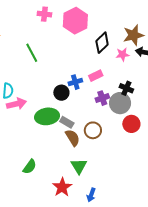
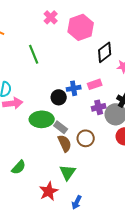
pink cross: (44, 14) -> (51, 17), turned 32

